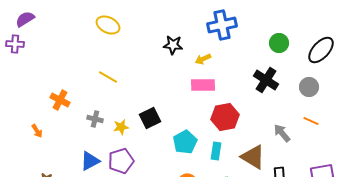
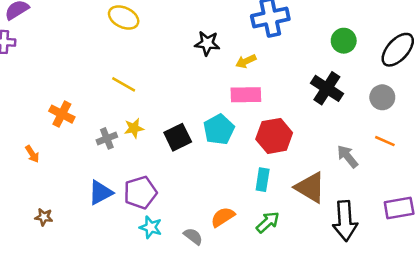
gray cross: (95, 119) -> (107, 138), turned -35
yellow star: (121, 127) -> (134, 128), moved
cyan pentagon: (185, 142) -> (219, 129), moved

